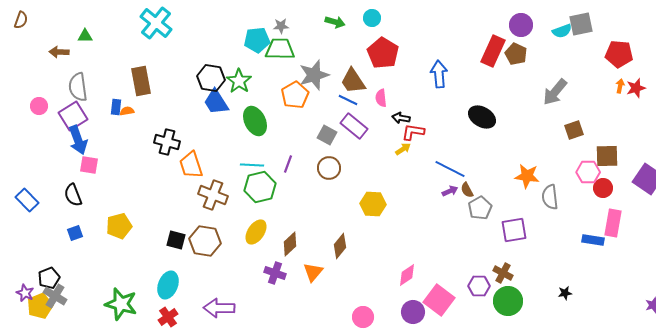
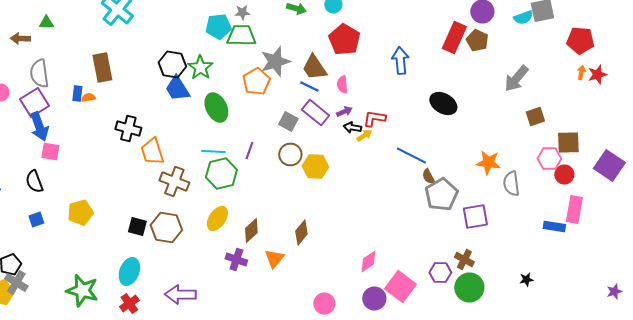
black arrow: (401, 118) -> (352, 128), moved
purple arrow: (450, 191) -> (344, 112), moved
yellow hexagon: (373, 204) -> (315, 166), moved
gray pentagon: (480, 208) -> (441, 194), size x1.4

